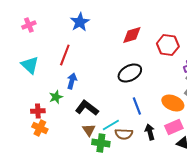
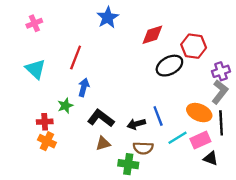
blue star: (80, 22) -> (108, 17), moved
black ellipse: (130, 73) -> (169, 66), moved
cyan line: (111, 125) -> (178, 138), moved
brown triangle: (89, 130) -> (103, 143), turned 48
black arrow: (150, 132) -> (136, 124), moved, turned -91
green cross: (101, 143) -> (128, 164), moved

